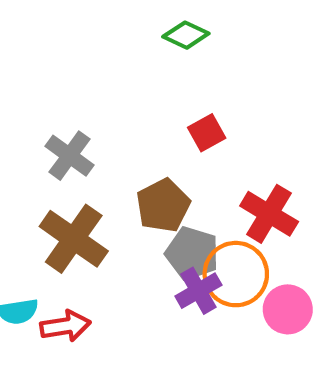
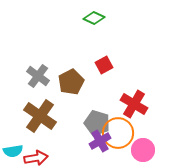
brown pentagon: (163, 205) -> (71, 82), moved

